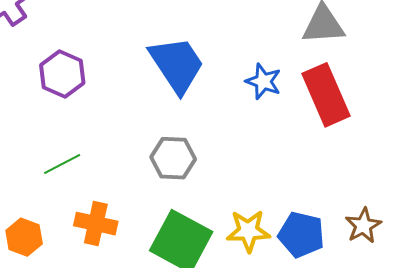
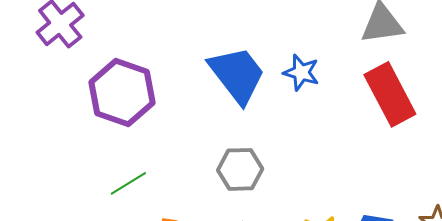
purple hexagon: (62, 74) -> (122, 93), size x1.4
blue star: (263, 81) -> (301, 72), moved

